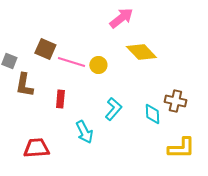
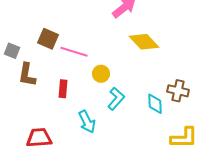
yellow circle: (98, 65) -> (101, 74), moved

